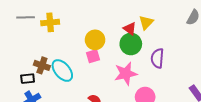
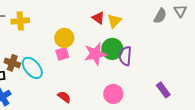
red triangle: (130, 29) -> (98, 18), moved
green circle: (131, 44) -> (112, 49), moved
pink star: (126, 74) -> (95, 54), moved

